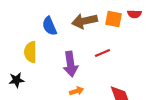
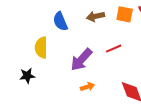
brown arrow: (84, 21) -> (95, 16), size x0.7
purple arrow: (70, 64) -> (81, 60), turned 50

